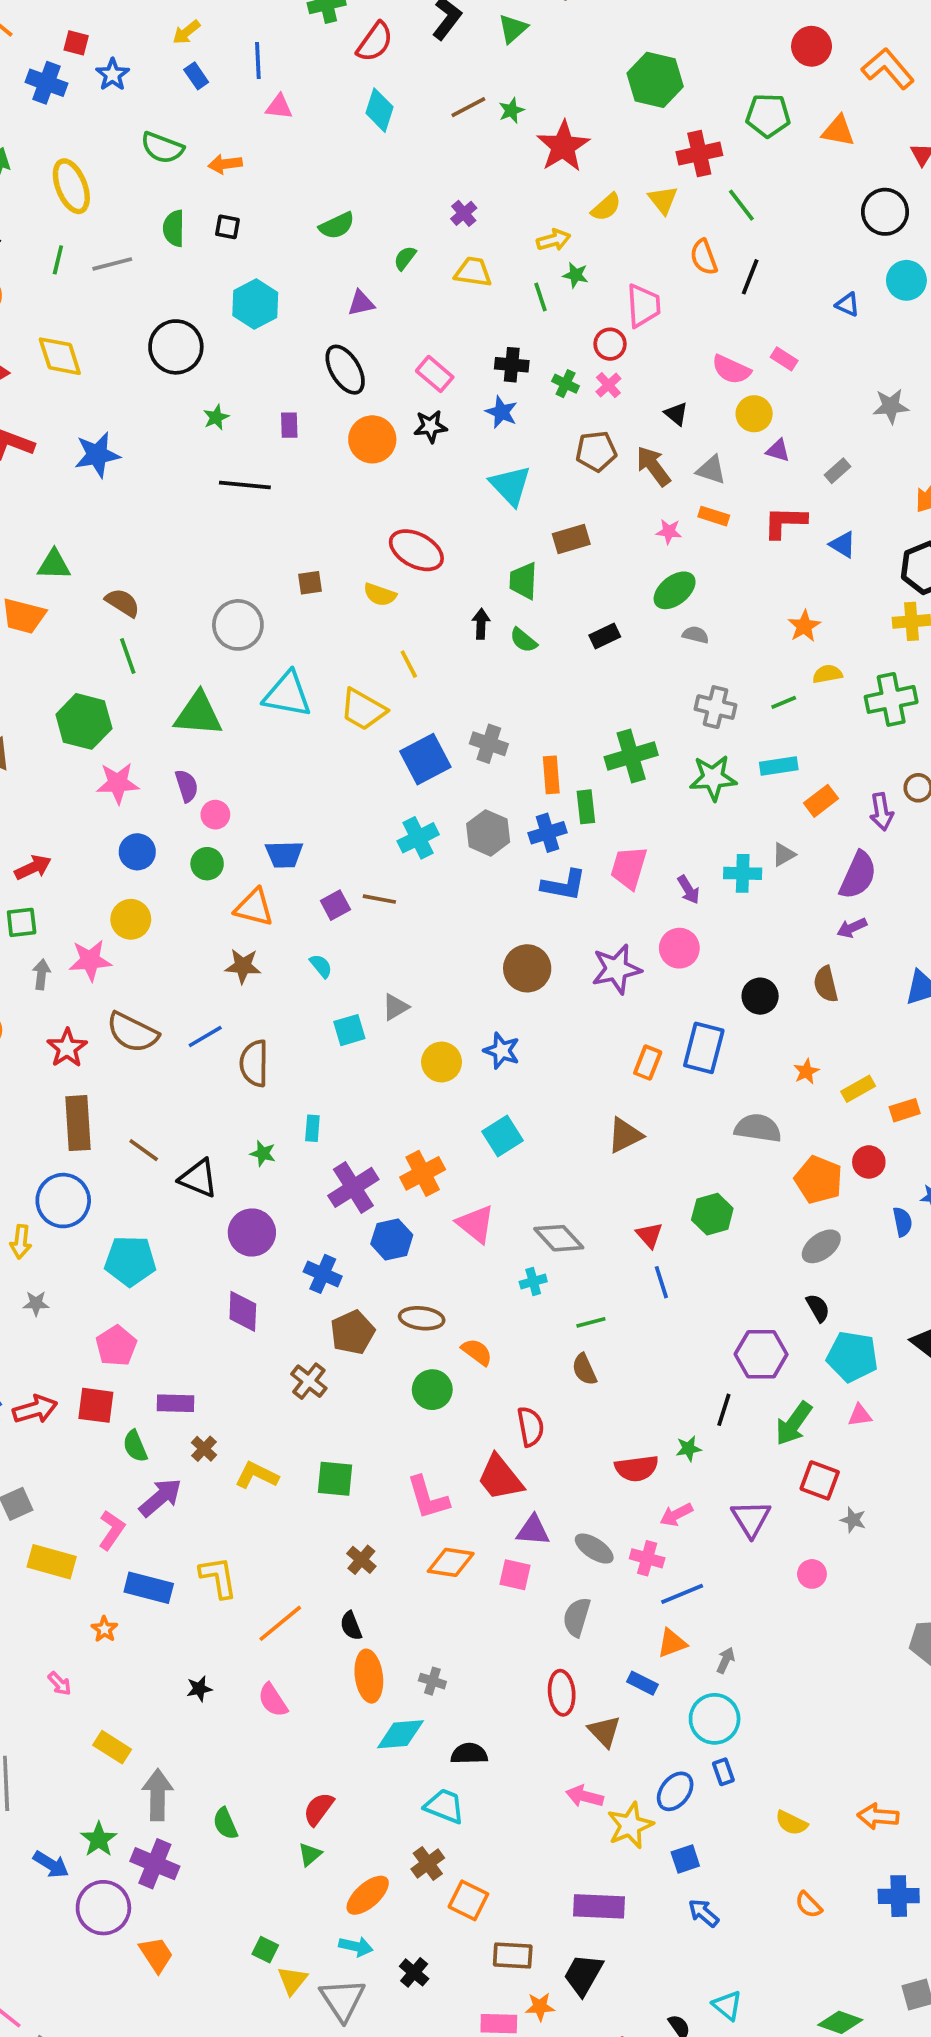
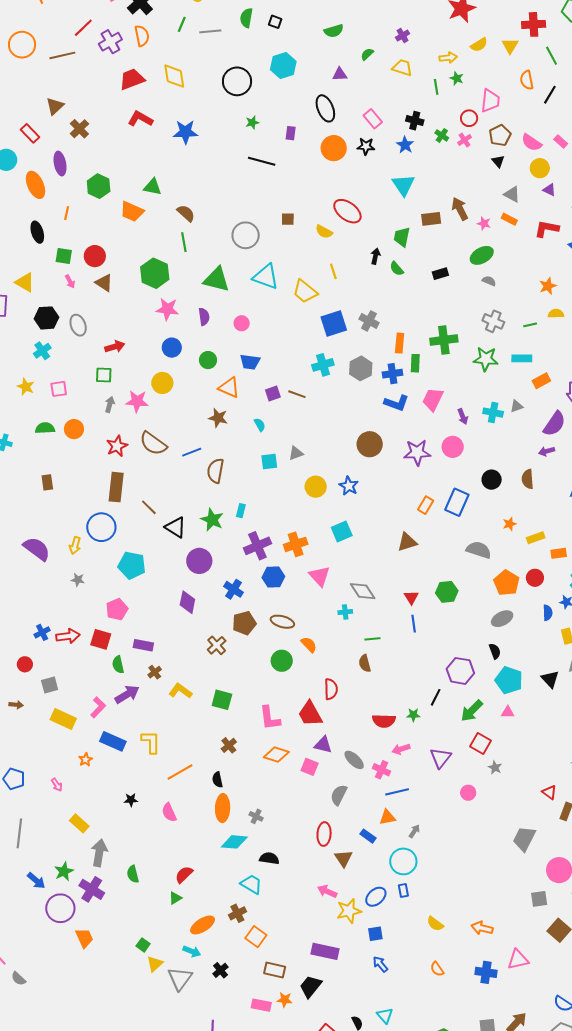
brown pentagon: (596, 451) -> (500, 135), moved, turned -30
brown arrow: (653, 466) -> (460, 209), moved
pink circle: (215, 815) -> (242, 323), moved
green star: (263, 1153) -> (212, 520), size x1.6

